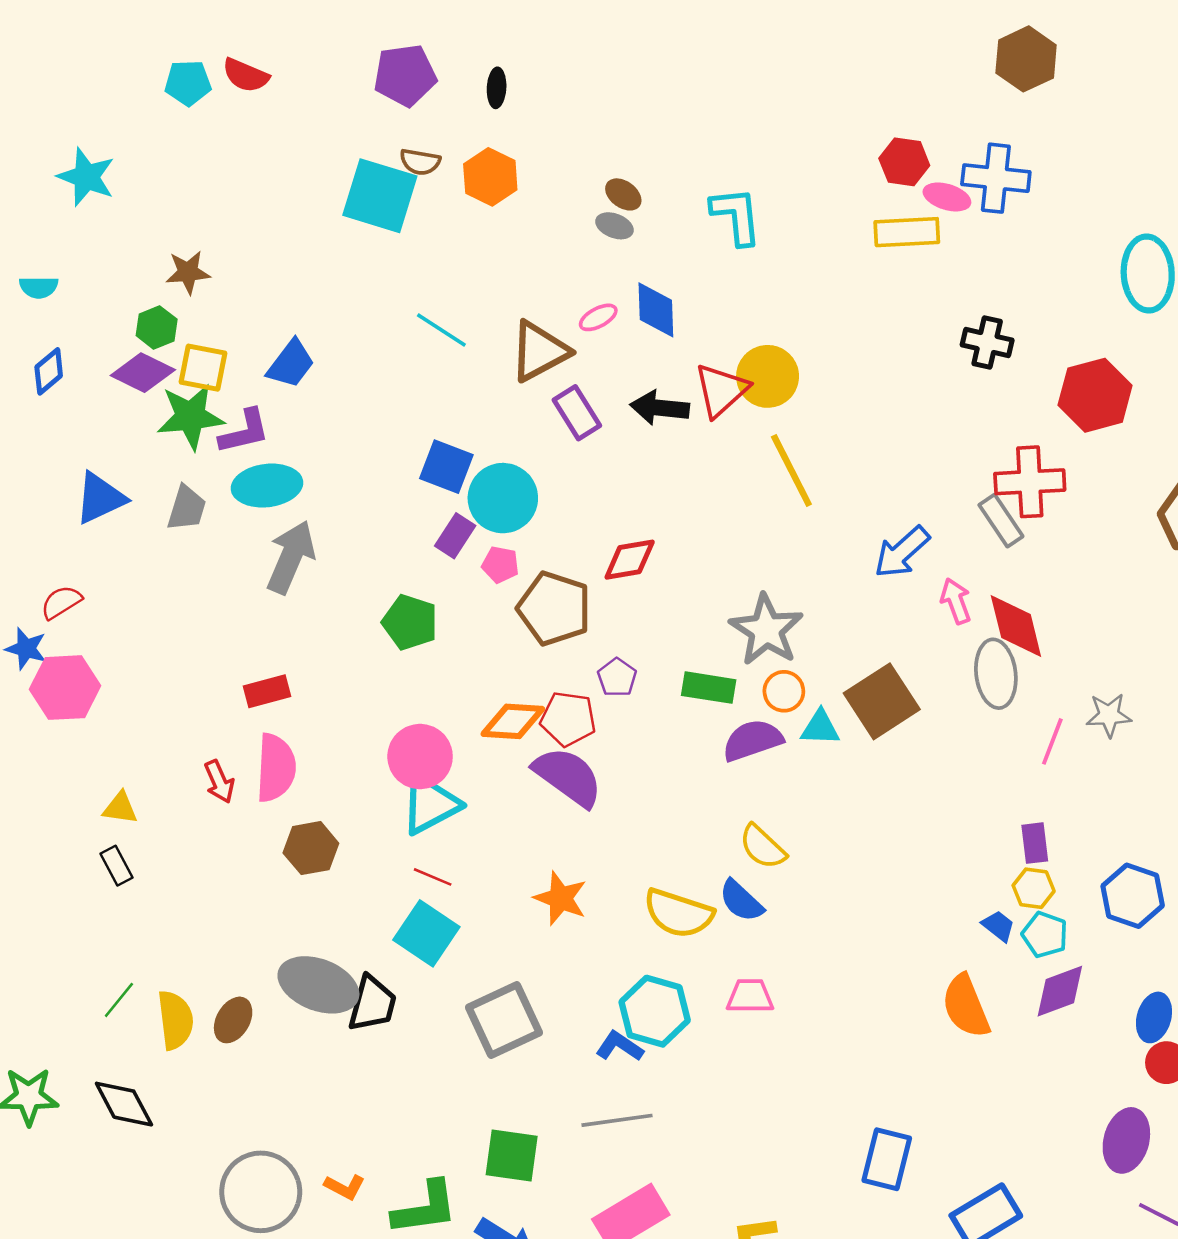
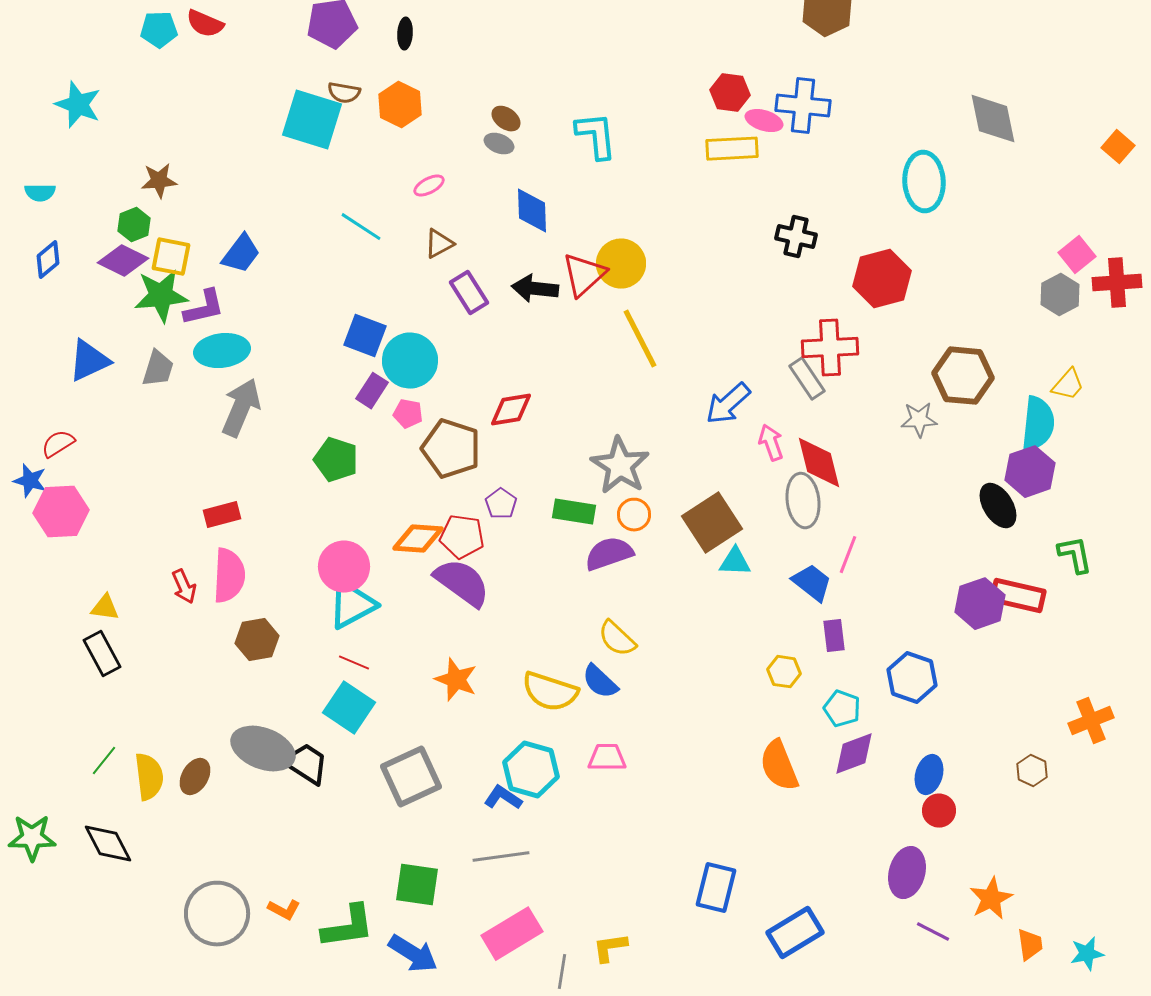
pink ellipse: (598, 317) -> (429, 186), moved
brown triangle: (539, 351) -> (439, 244), size x0.6
gray star: (1109, 715) -> (919, 420), moved
cyan triangle: (820, 728) -> (735, 562), moved
black rectangle: (116, 866) -> (102, 654), size x1.4
yellow hexagon: (1034, 888) -> (784, 672), moved
blue trapezoid: (998, 926) -> (812, 583), moved, size x1.5
black trapezoid: (372, 1004) -> (306, 764), turned -72

